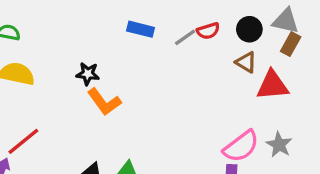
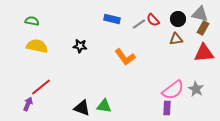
red semicircle: (208, 31) -> (153, 20), turned 64
brown triangle: (246, 62) -> (176, 39), turned -40
red triangle: (272, 85) -> (204, 53), moved
orange L-shape: (104, 102) -> (125, 57), moved

